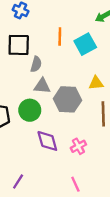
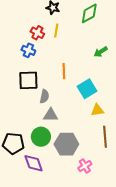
cyan square: (85, 44) -> (87, 89), moved
gray hexagon: (67, 99) -> (66, 144), moved
purple diamond: (47, 141) -> (34, 163), moved

